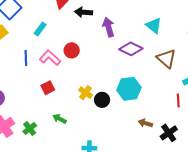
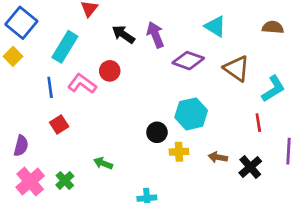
black arrow: (84, 12) -> (123, 34), moved, turned 36
cyan rectangle: (40, 29) -> (65, 47), size x1.6
red square: (48, 88) -> (59, 125), moved
yellow cross: (86, 93) -> (179, 152), moved, turned -32

